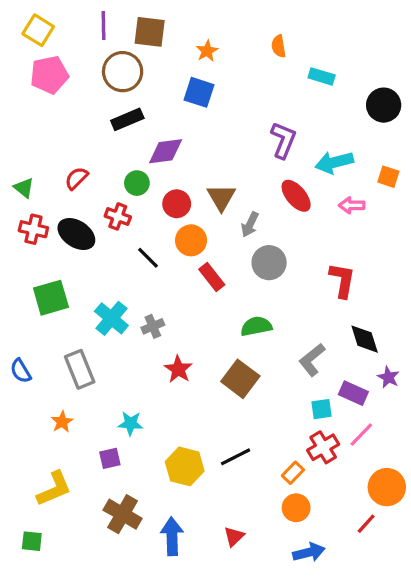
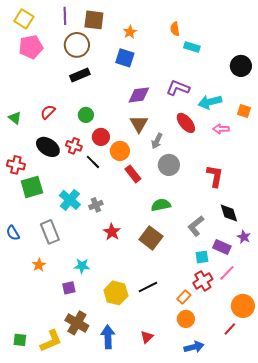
cyan rectangle: (322, 76) -> (192, 47), moved
purple L-shape: (283, 140) -> (178, 88), turned -90
purple diamond: (166, 151) -> (139, 95), moved
red circle: (177, 204) -> (101, 137), moved
red cross: (118, 216) -> (74, 146), moved
red cross: (33, 229) -> (16, 165), moved
yellow L-shape: (54, 489) -> (51, 341), moved

